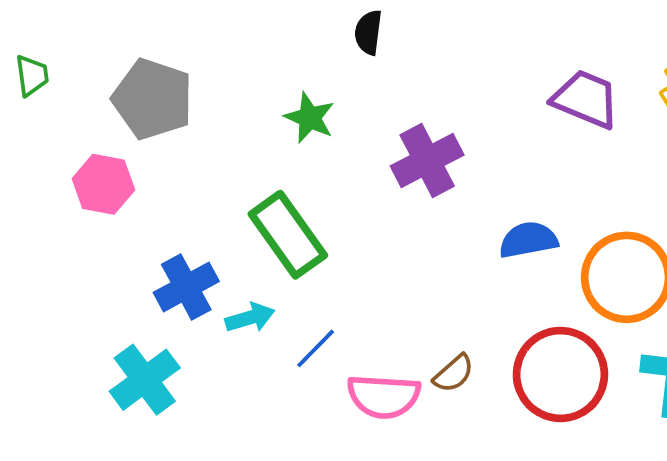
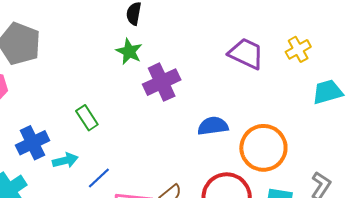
green star: (310, 118) -> (129, 51), moved
green rectangle: (288, 235) -> (87, 118), size x0.6

